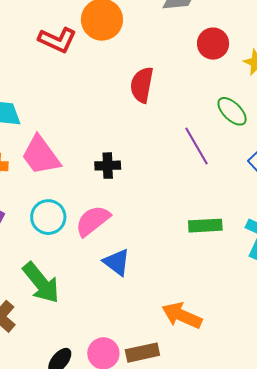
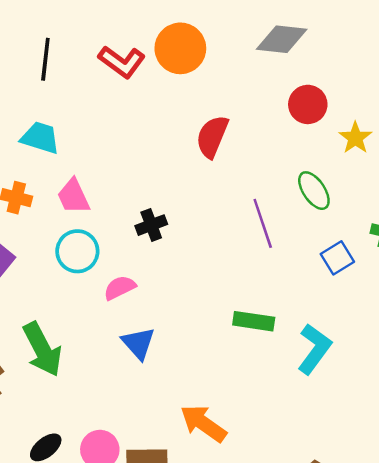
pink trapezoid: (41, 155) -> (73, 196), size x0.7
black cross: (108, 166) -> (151, 225), turned -30
cyan circle: (48, 217) -> (77, 251), moved
pink semicircle: (93, 221) -> (120, 288), size x0.7

